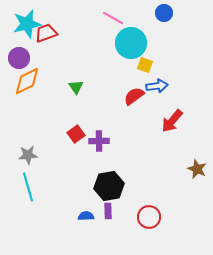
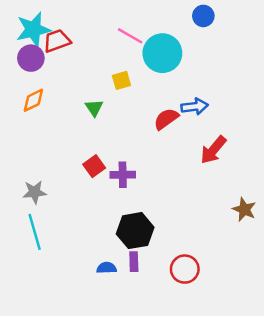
pink line: (113, 18) -> (130, 36), moved
purple circle: (19, 58) -> (31, 58), moved
yellow square: (145, 65) -> (121, 80), moved, turned -35
orange diamond: (27, 81) -> (33, 100), size x0.7

